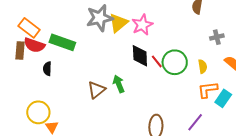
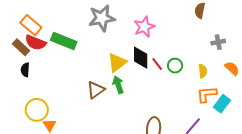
yellow triangle: (118, 23) -> (117, 63), moved
brown rectangle: (20, 51) -> (21, 47), turned -54
green circle: (175, 62) -> (175, 66), size x0.6
black semicircle: (47, 69) -> (25, 70), moved

